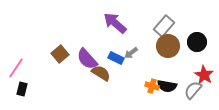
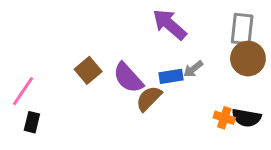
gray rectangle: (164, 26) -> (242, 29), turned -35
blue rectangle: (116, 58) -> (171, 76), turned -35
brown semicircle: (101, 73) -> (149, 98), turned -78

